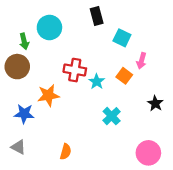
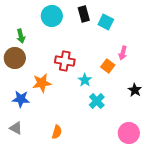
cyan circle: (49, 27) -> (52, 16), moved
cyan square: (122, 38) -> (106, 22), moved
cyan star: (97, 82) -> (85, 80), moved

